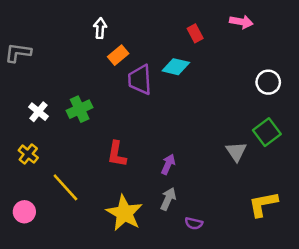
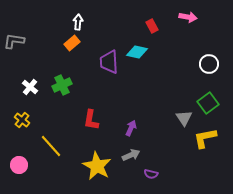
orange rectangle: (118, 55) -> (72, 43), moved
gray arrow: (168, 199) -> (131, 155), turned 42
yellow L-shape: (263, 204) -> (205, 138), moved

